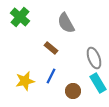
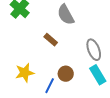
blue line: (51, 76) -> (50, 86), moved
brown circle: (73, 91) -> (66, 74), moved

